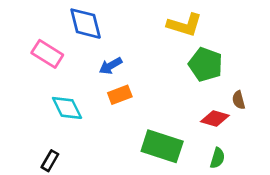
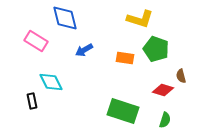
orange rectangle: (120, 95) -> (125, 58), moved, turned 30
black rectangle: (50, 161) -> (32, 101), moved, turned -42

